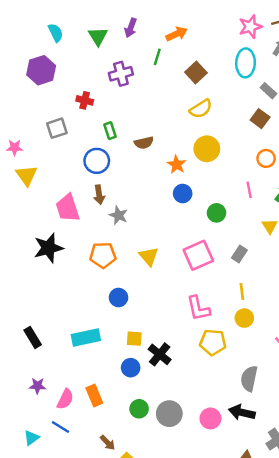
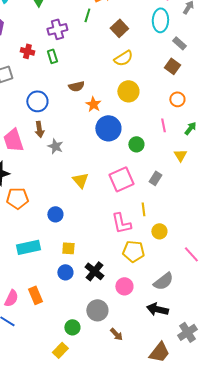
green rectangle: (110, 131) -> (52, 56), moved
orange star: (177, 164) -> (93, 104), moved
blue circle: (183, 194) -> (108, 128), size x1.6
orange pentagon: (103, 255) -> (17, 198), moved
yellow line: (242, 291) -> (143, 209), moved
black cross: (160, 354) -> (94, 271), moved
gray semicircle: (249, 379) -> (163, 281), turned -140
green circle: (139, 409) -> (72, 327), moved
pink circle: (210, 418) -> (124, 286), moved
brown arrow: (108, 443) -> (116, 334), moved

